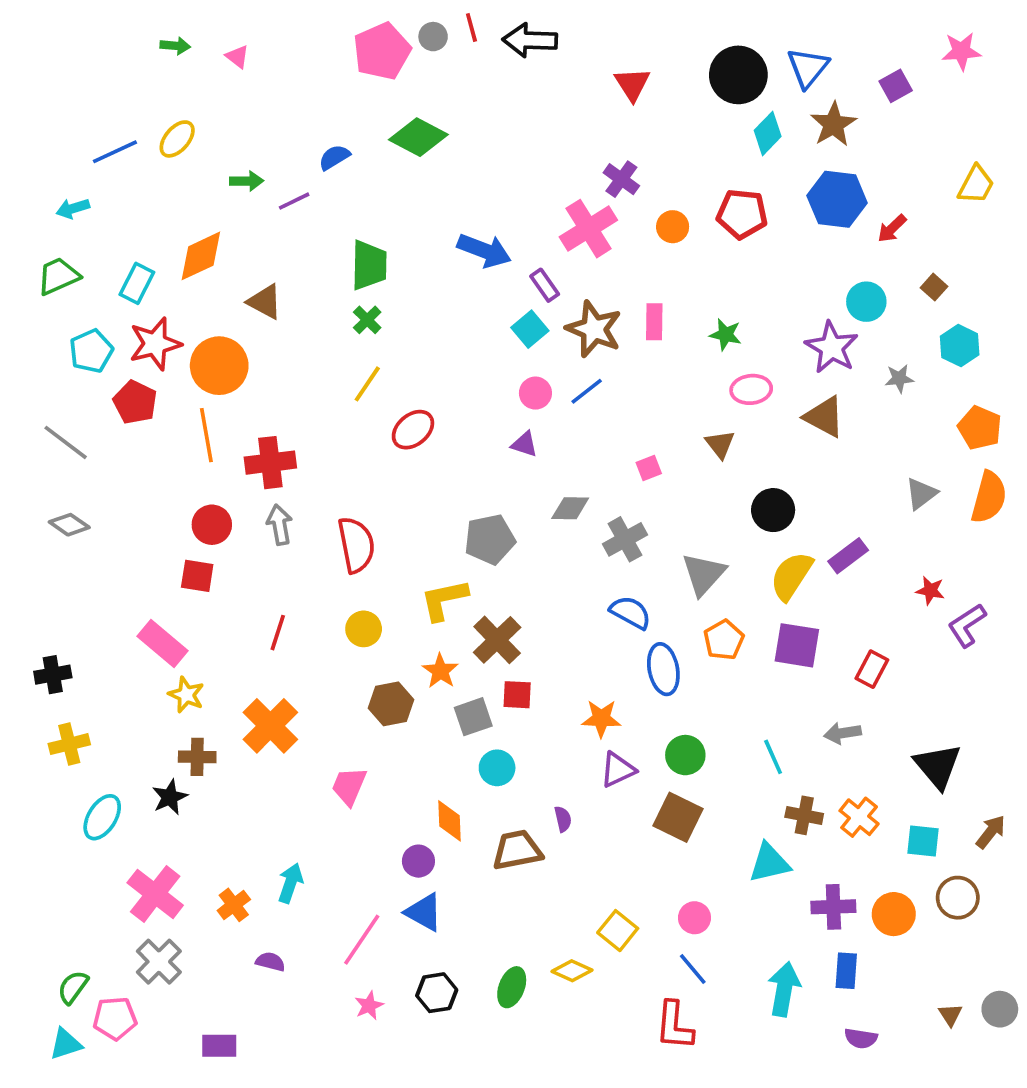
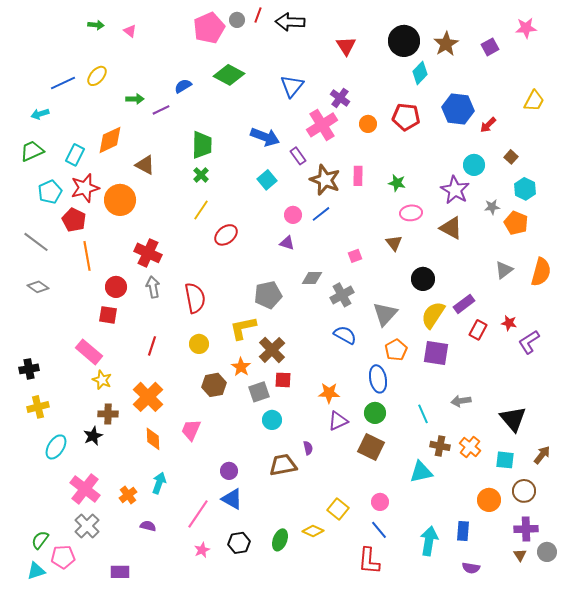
red line: (471, 27) -> (258, 15), turned 35
blue triangle: (808, 68) -> (292, 86), moved
brown star: (833, 124) -> (446, 44), moved
cyan square: (530, 329) -> (267, 180), moved
orange pentagon: (980, 428) -> (516, 223), moved
orange line: (206, 435) -> (87, 256), moved
red cross: (270, 463) -> (148, 253), turned 32
blue ellipse: (663, 669) -> (378, 379), moved
red rectangle: (872, 669) -> (478, 330), moved
orange diamond: (450, 821) -> (153, 439), moved
purple cross: (833, 907) -> (526, 529), moved

